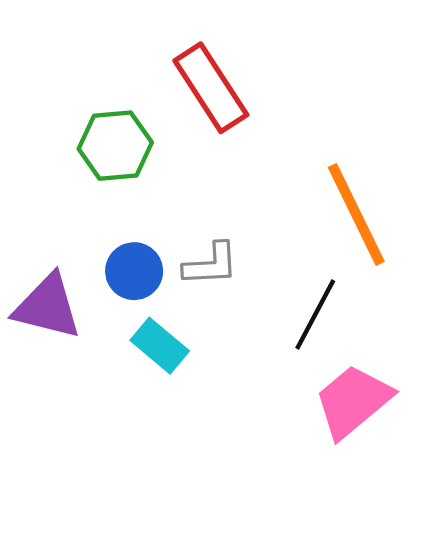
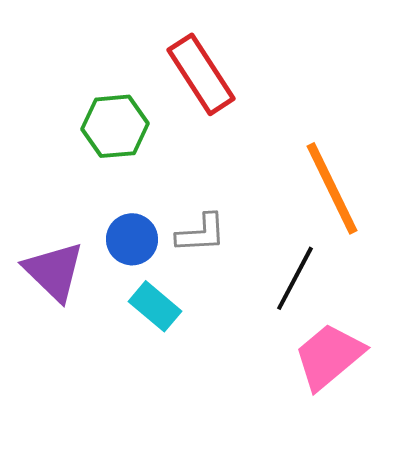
purple triangle: (47, 307) -> (54, 271), turned 30

